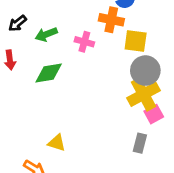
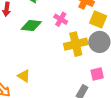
pink cross: (84, 42) -> (61, 19), moved
yellow cross: (143, 94) -> (76, 44), moved

